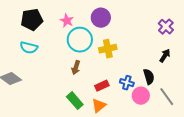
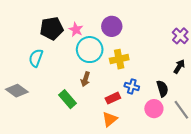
black pentagon: (32, 20) -> (52, 28), moved
cyan semicircle: (29, 48) -> (36, 58), turned 96
blue cross: (127, 83) -> (132, 86), moved
green rectangle: (75, 101) -> (67, 99), moved

